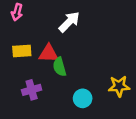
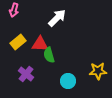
yellow rectangle: (22, 51) -> (18, 42), turned -35
purple cross: (32, 90) -> (26, 74), turned -35

